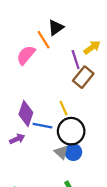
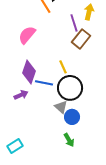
yellow arrow: (92, 47) -> (89, 12), turned -42
pink semicircle: (26, 55) -> (27, 35), moved
blue circle: (73, 152) -> (72, 117), moved

